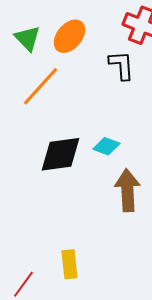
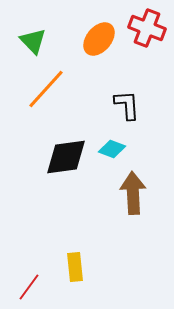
orange ellipse: (69, 36) -> (99, 39), moved
black L-shape: (121, 65) -> (127, 105), moved

